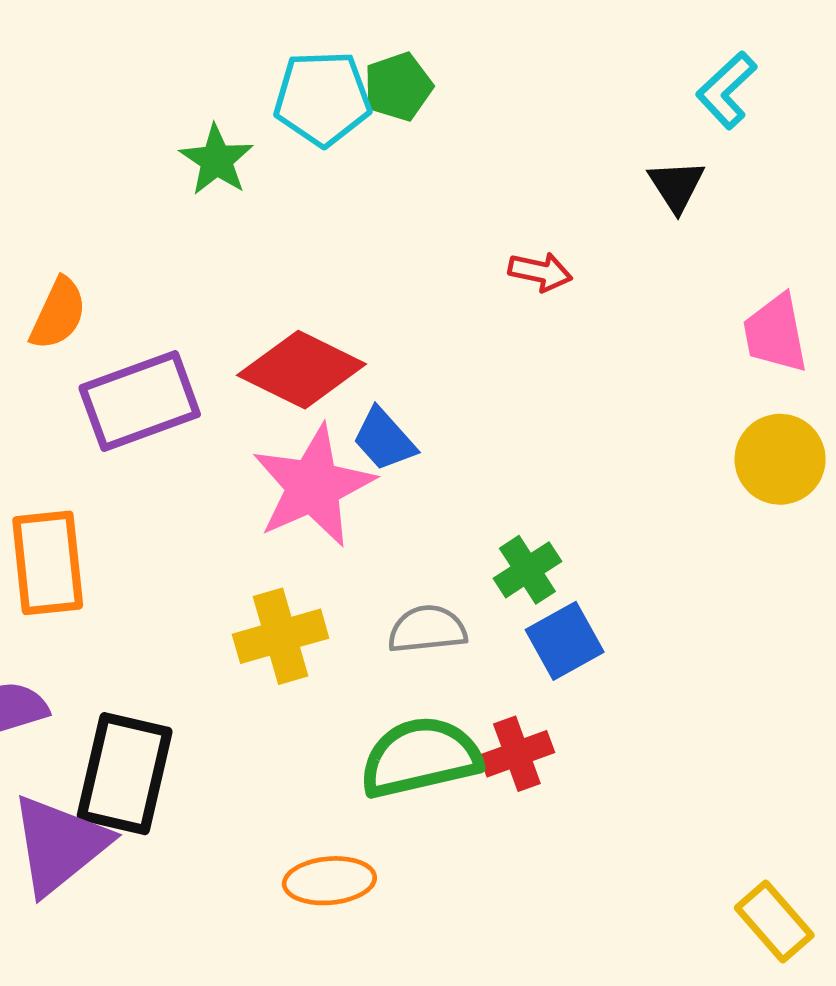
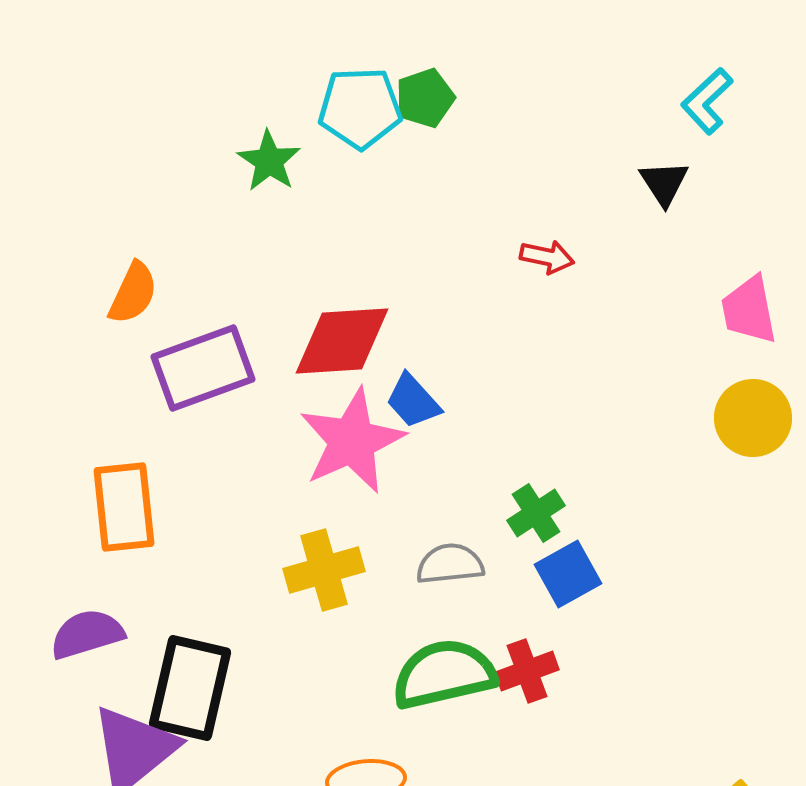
red diamond: (302, 370) -> (342, 341), turned -30

